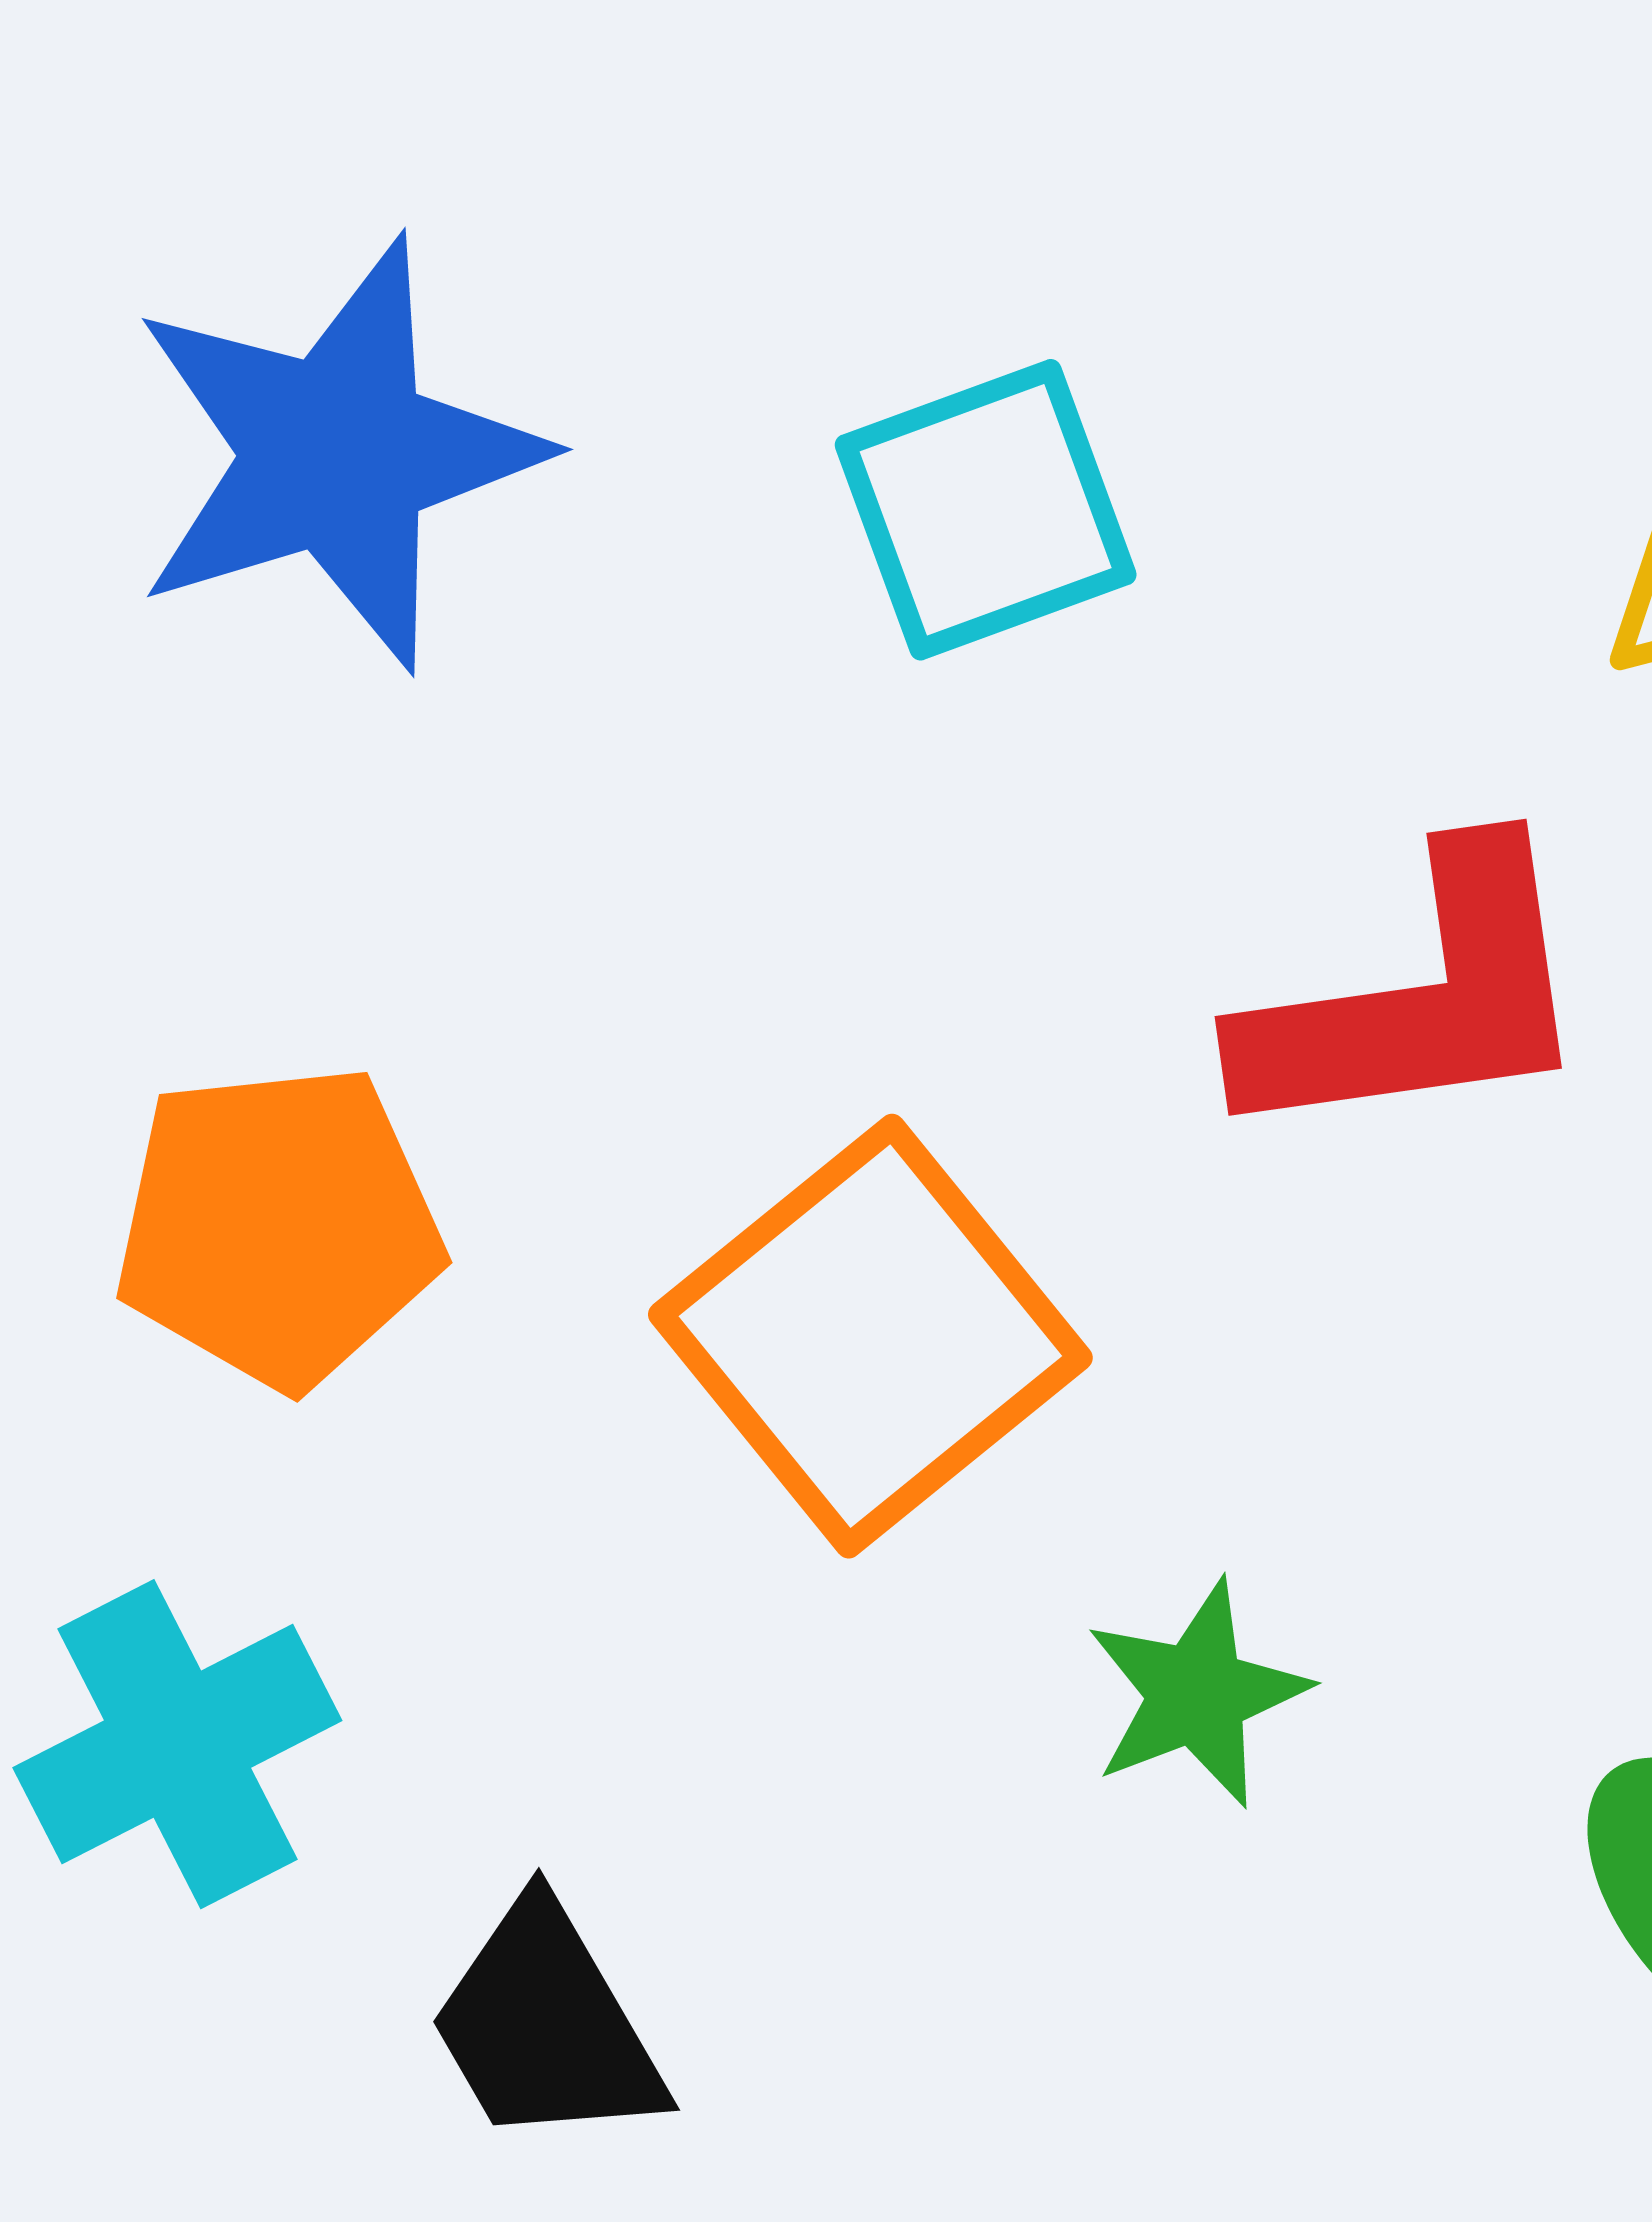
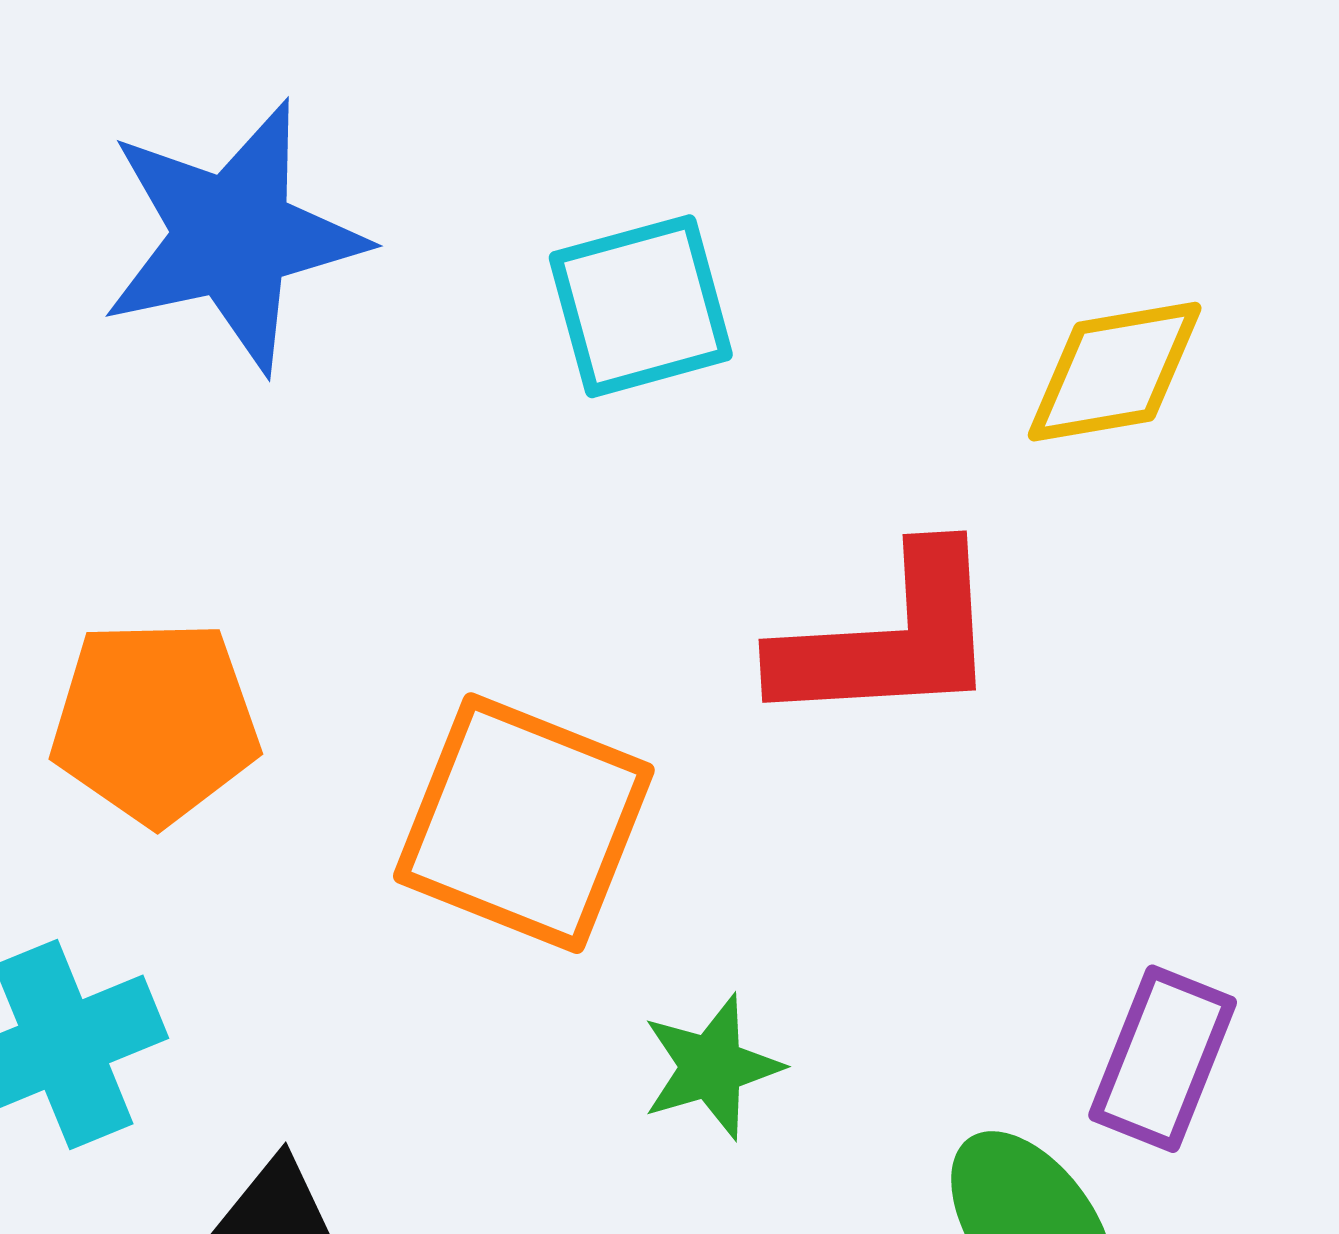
orange square: (870, 1336) -> (524, 823), turned -34

